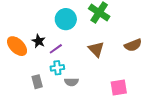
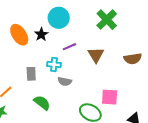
cyan circle: (66, 19) -> (59, 18), moved
purple line: (56, 49) -> (69, 47), moved

